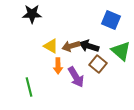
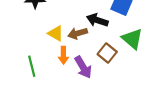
black arrow: (89, 46) -> (97, 20), moved
green line: (29, 87) -> (32, 66), moved

